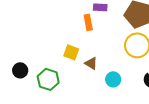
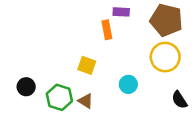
brown triangle: (91, 63) -> (86, 101), moved
cyan circle: (113, 79) -> (128, 84), moved

